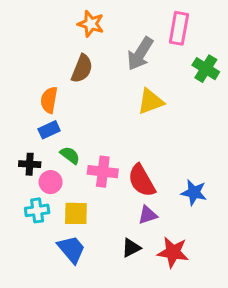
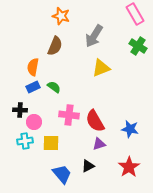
pink rectangle: (179, 28) -> (135, 14), moved, turned -40
green semicircle: (70, 155) -> (54, 87), moved
blue trapezoid: (71, 249) -> (62, 174), moved
red star: (173, 252) -> (129, 167), moved, turned 30

